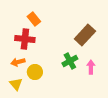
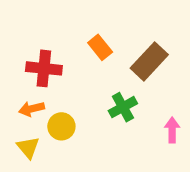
orange rectangle: (34, 19) -> (100, 47), moved
pink arrow: (91, 67) -> (172, 130), moved

